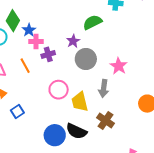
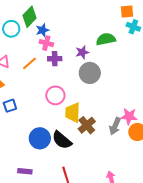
orange line: (25, 66) -> (30, 63), turned 63
pink star: (119, 66) -> (129, 116), moved, turned 30
gray arrow: (104, 88) -> (115, 126), moved
brown cross: (106, 120) -> (87, 125), moved

